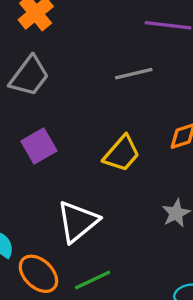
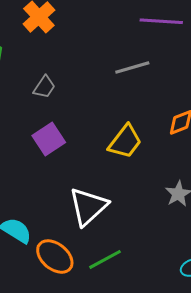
gray trapezoid: (29, 76) -> (44, 87), moved, size x0.6

